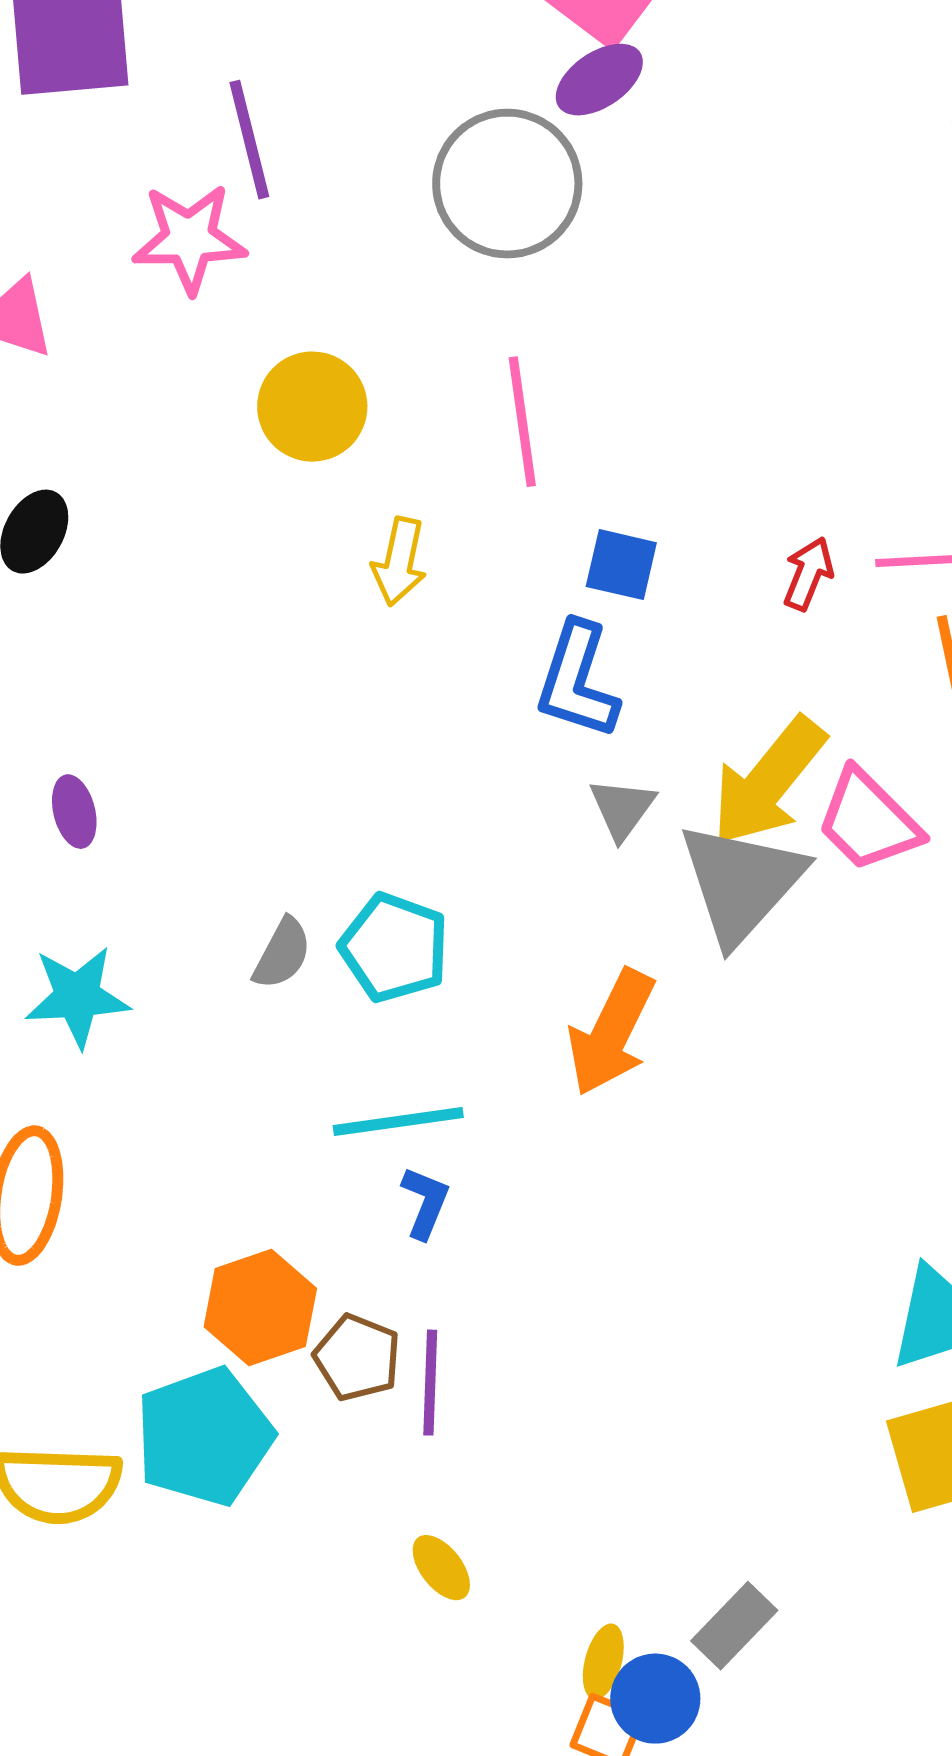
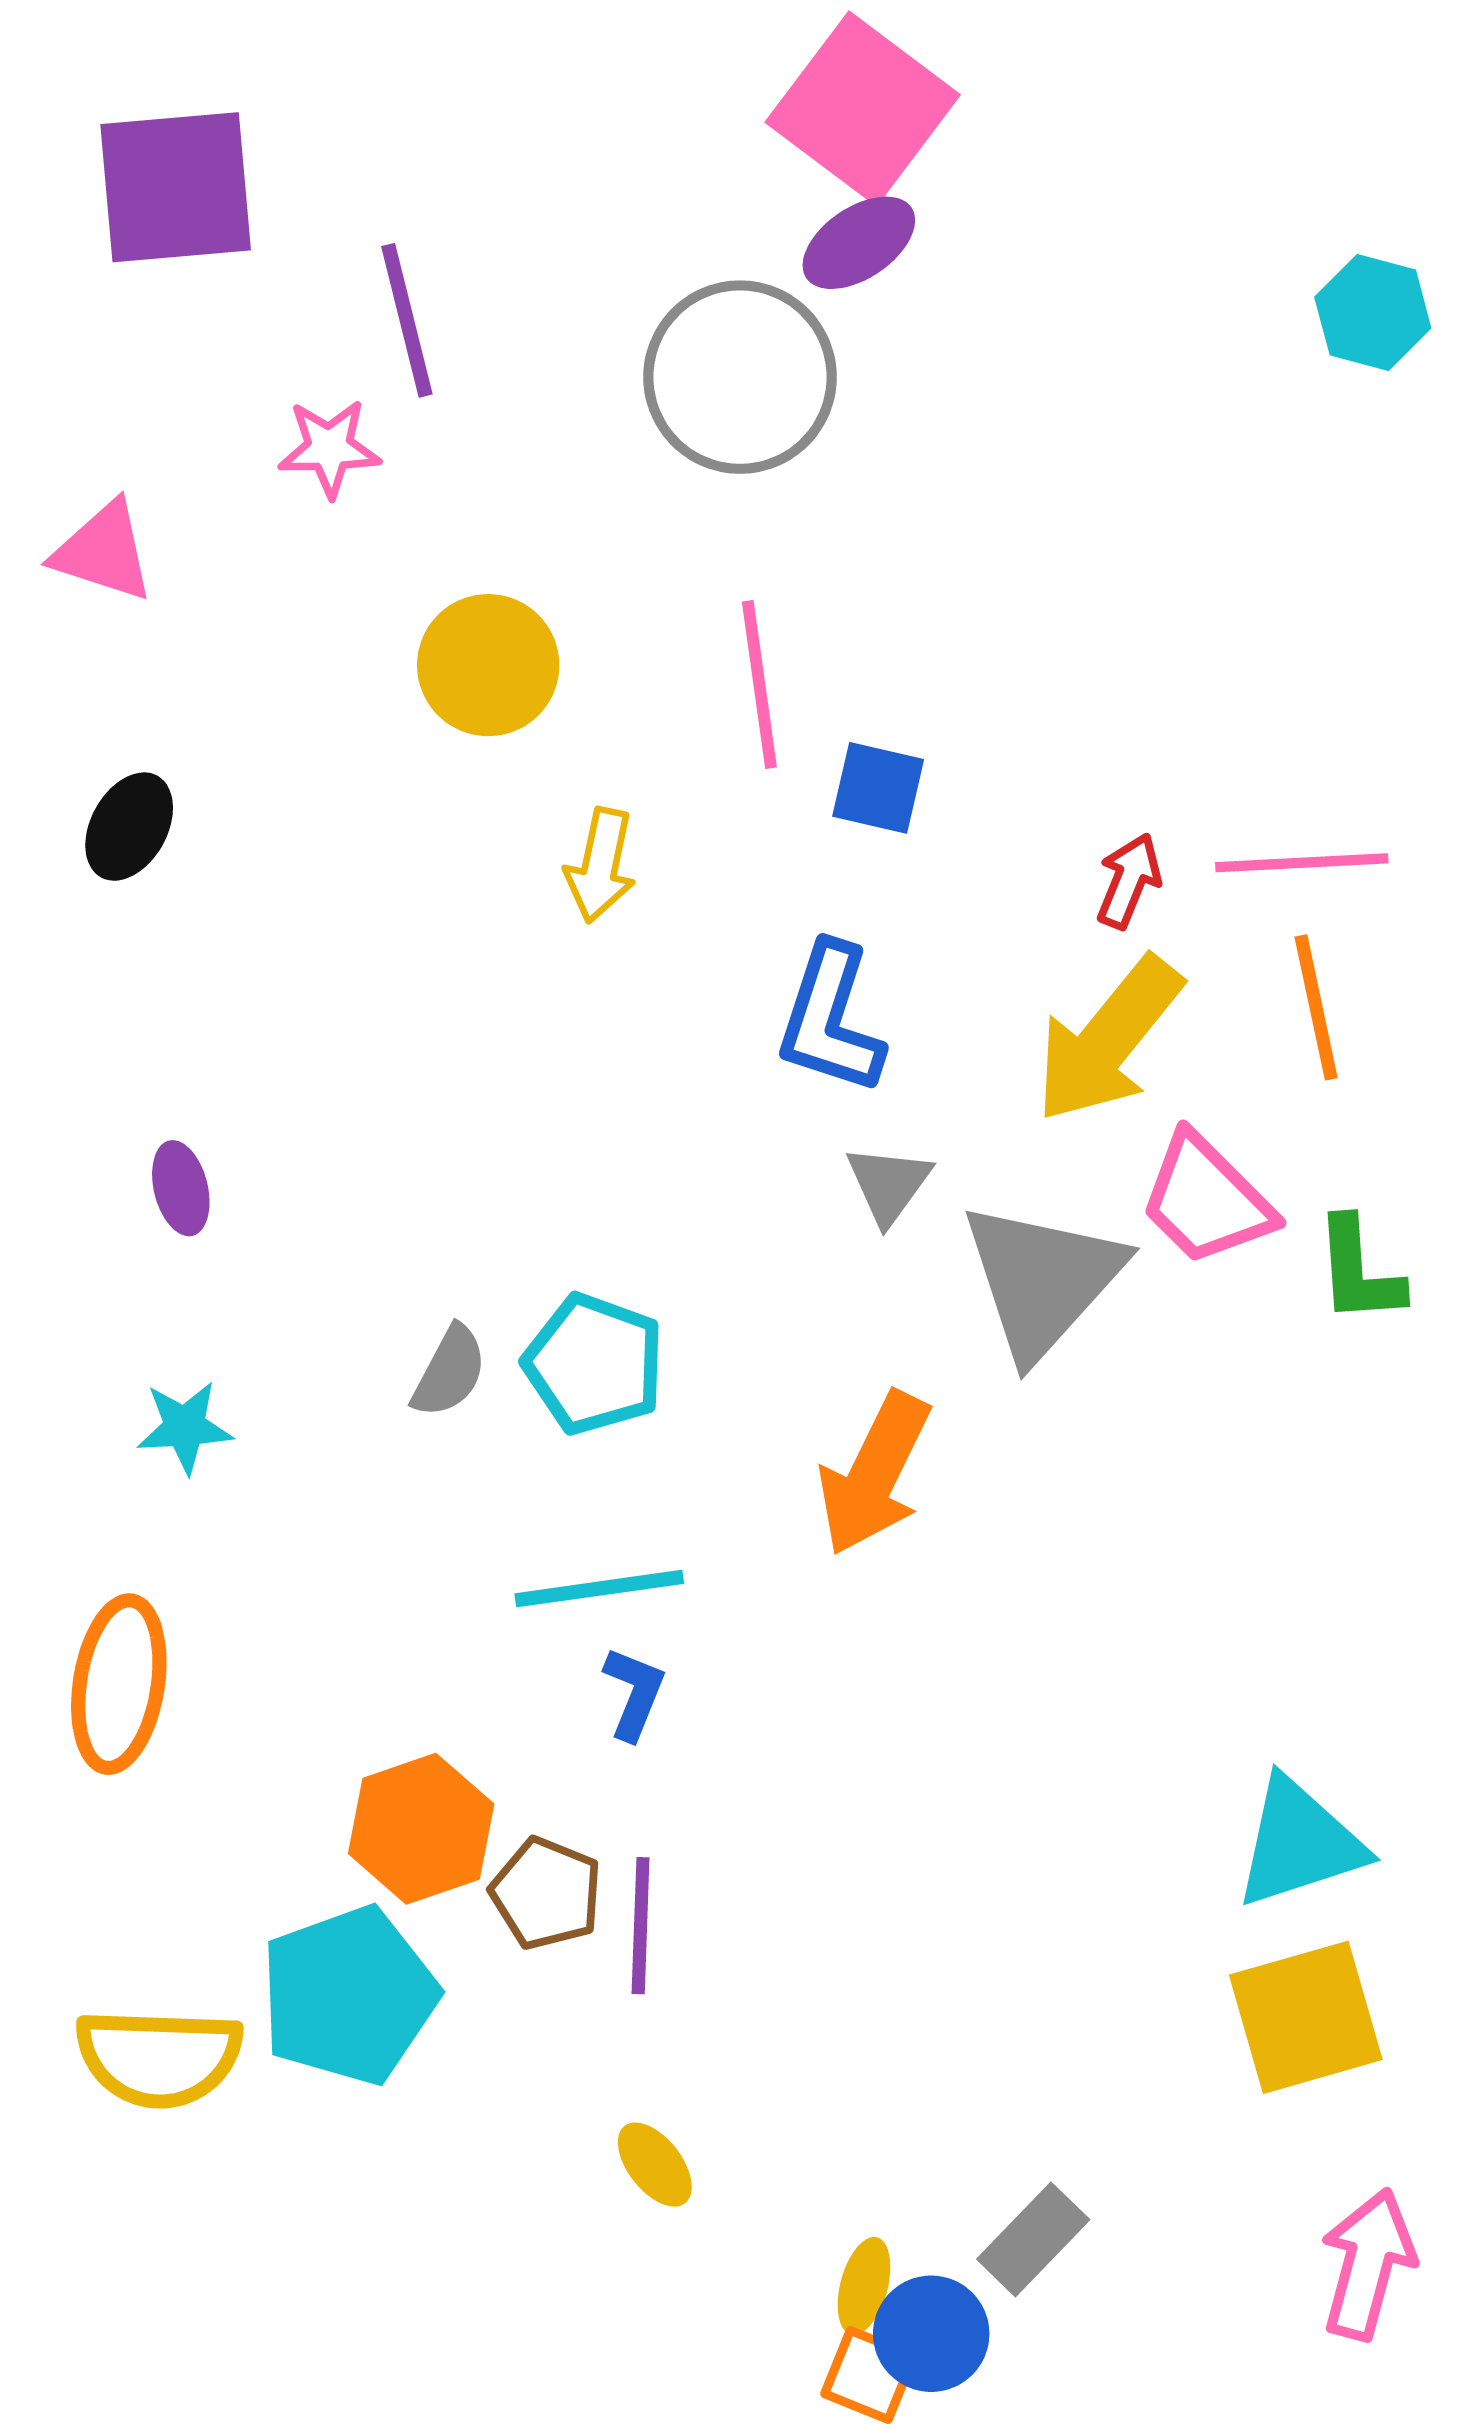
pink star: (189, 239) -> (329, 448), size x0.7
blue square: (621, 565) -> (878, 788), moved
yellow arrow: (768, 782) -> (1108, 1040), moved
cyan star: (77, 997) -> (185, 1427), size x0.7

